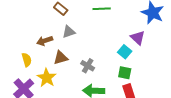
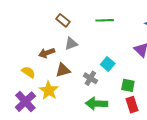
cyan square: (125, 52) -> (108, 64), moved
yellow semicircle: (27, 60) -> (28, 72), turned -40

